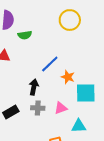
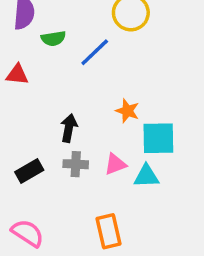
blue line: (50, 64) -> (95, 52), moved
cyan triangle: (79, 126) -> (146, 176), moved

